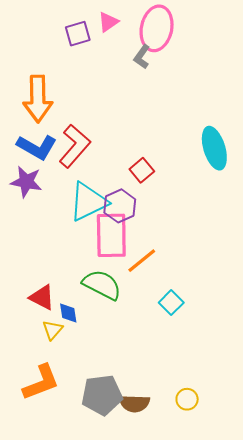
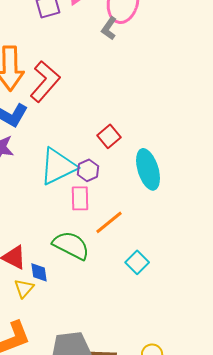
red L-shape: (75, 146) -> (45, 81), moved
cyan ellipse: (214, 148) -> (148, 169), moved
purple hexagon: (120, 206) -> (88, 170), size x0.7
pink rectangle: (111, 235) -> (80, 198), size x0.6

